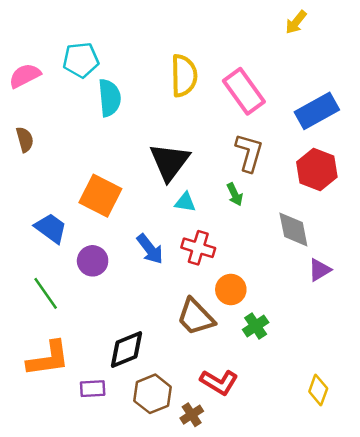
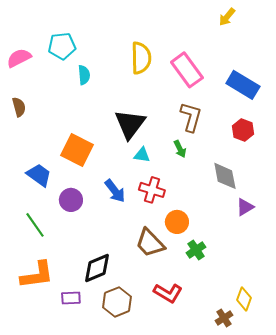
cyan semicircle: (110, 98) -> (84, 75), size x0.7
blue rectangle: (317, 111) -> (243, 85), turned 60
red hexagon: (317, 170) -> (243, 130), size x0.7
brown cross: (192, 415) -> (224, 318), moved

